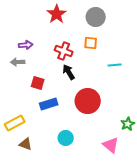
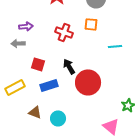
black arrow: (69, 72) -> (69, 66), moved
yellow rectangle: (15, 123) -> (15, 87), moved
cyan circle: (66, 138) -> (58, 118), moved
brown triangle: (26, 144) -> (35, 112), moved

